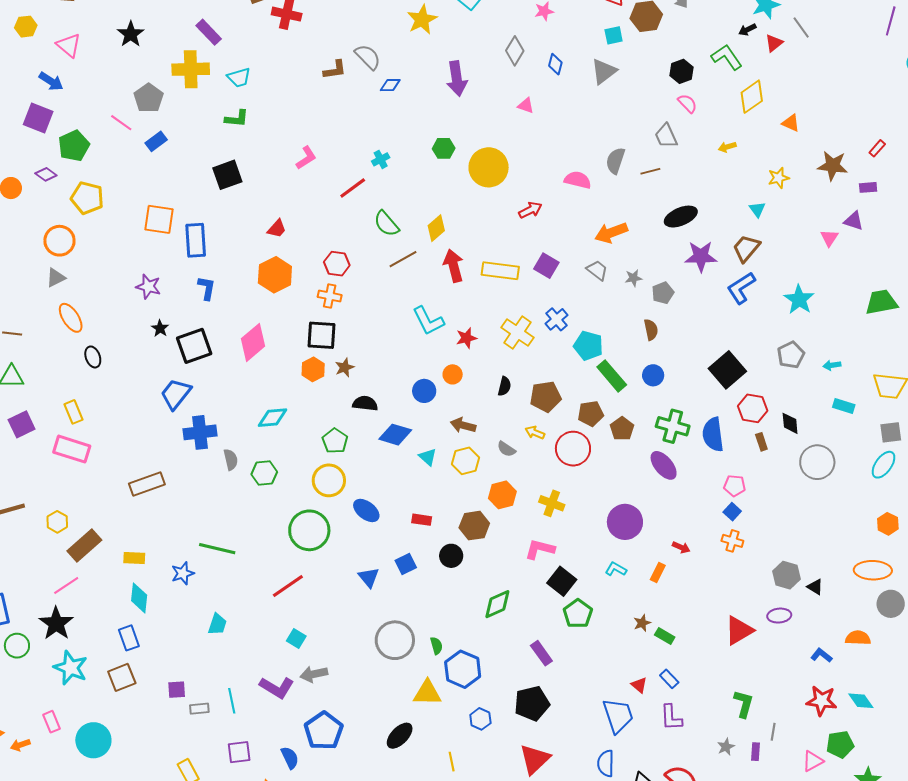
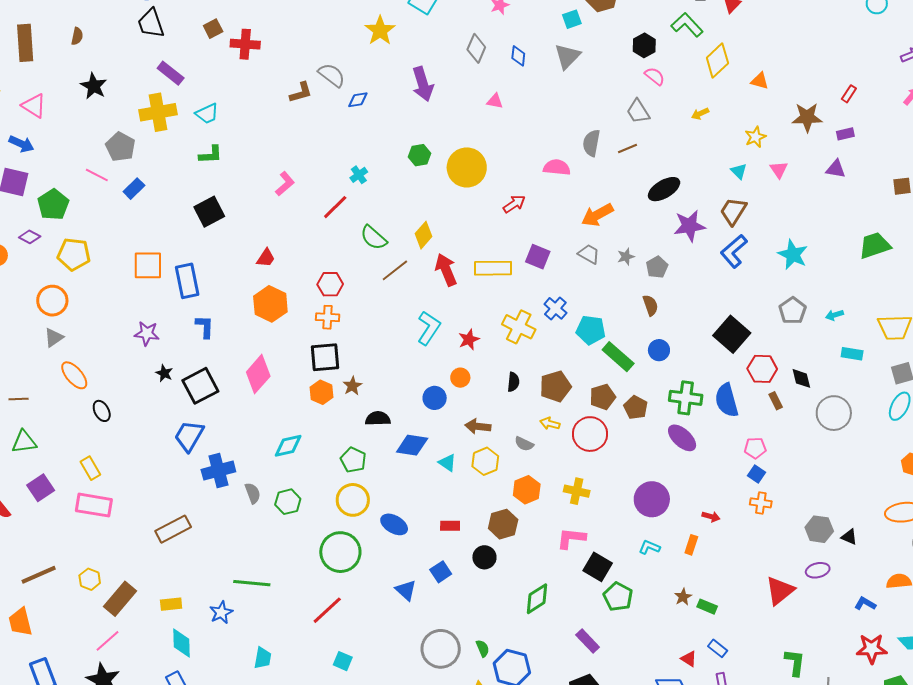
pink triangle: (829, 238) -> (779, 170), moved
cyan L-shape: (428, 321) -> (429, 328), turned -112

